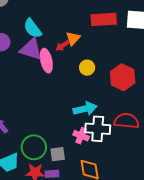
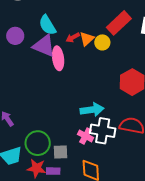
red rectangle: (104, 19) -> (119, 23), turned -45
red arrow: (62, 46) -> (73, 37), moved
yellow circle: (87, 68) -> (102, 42), moved

